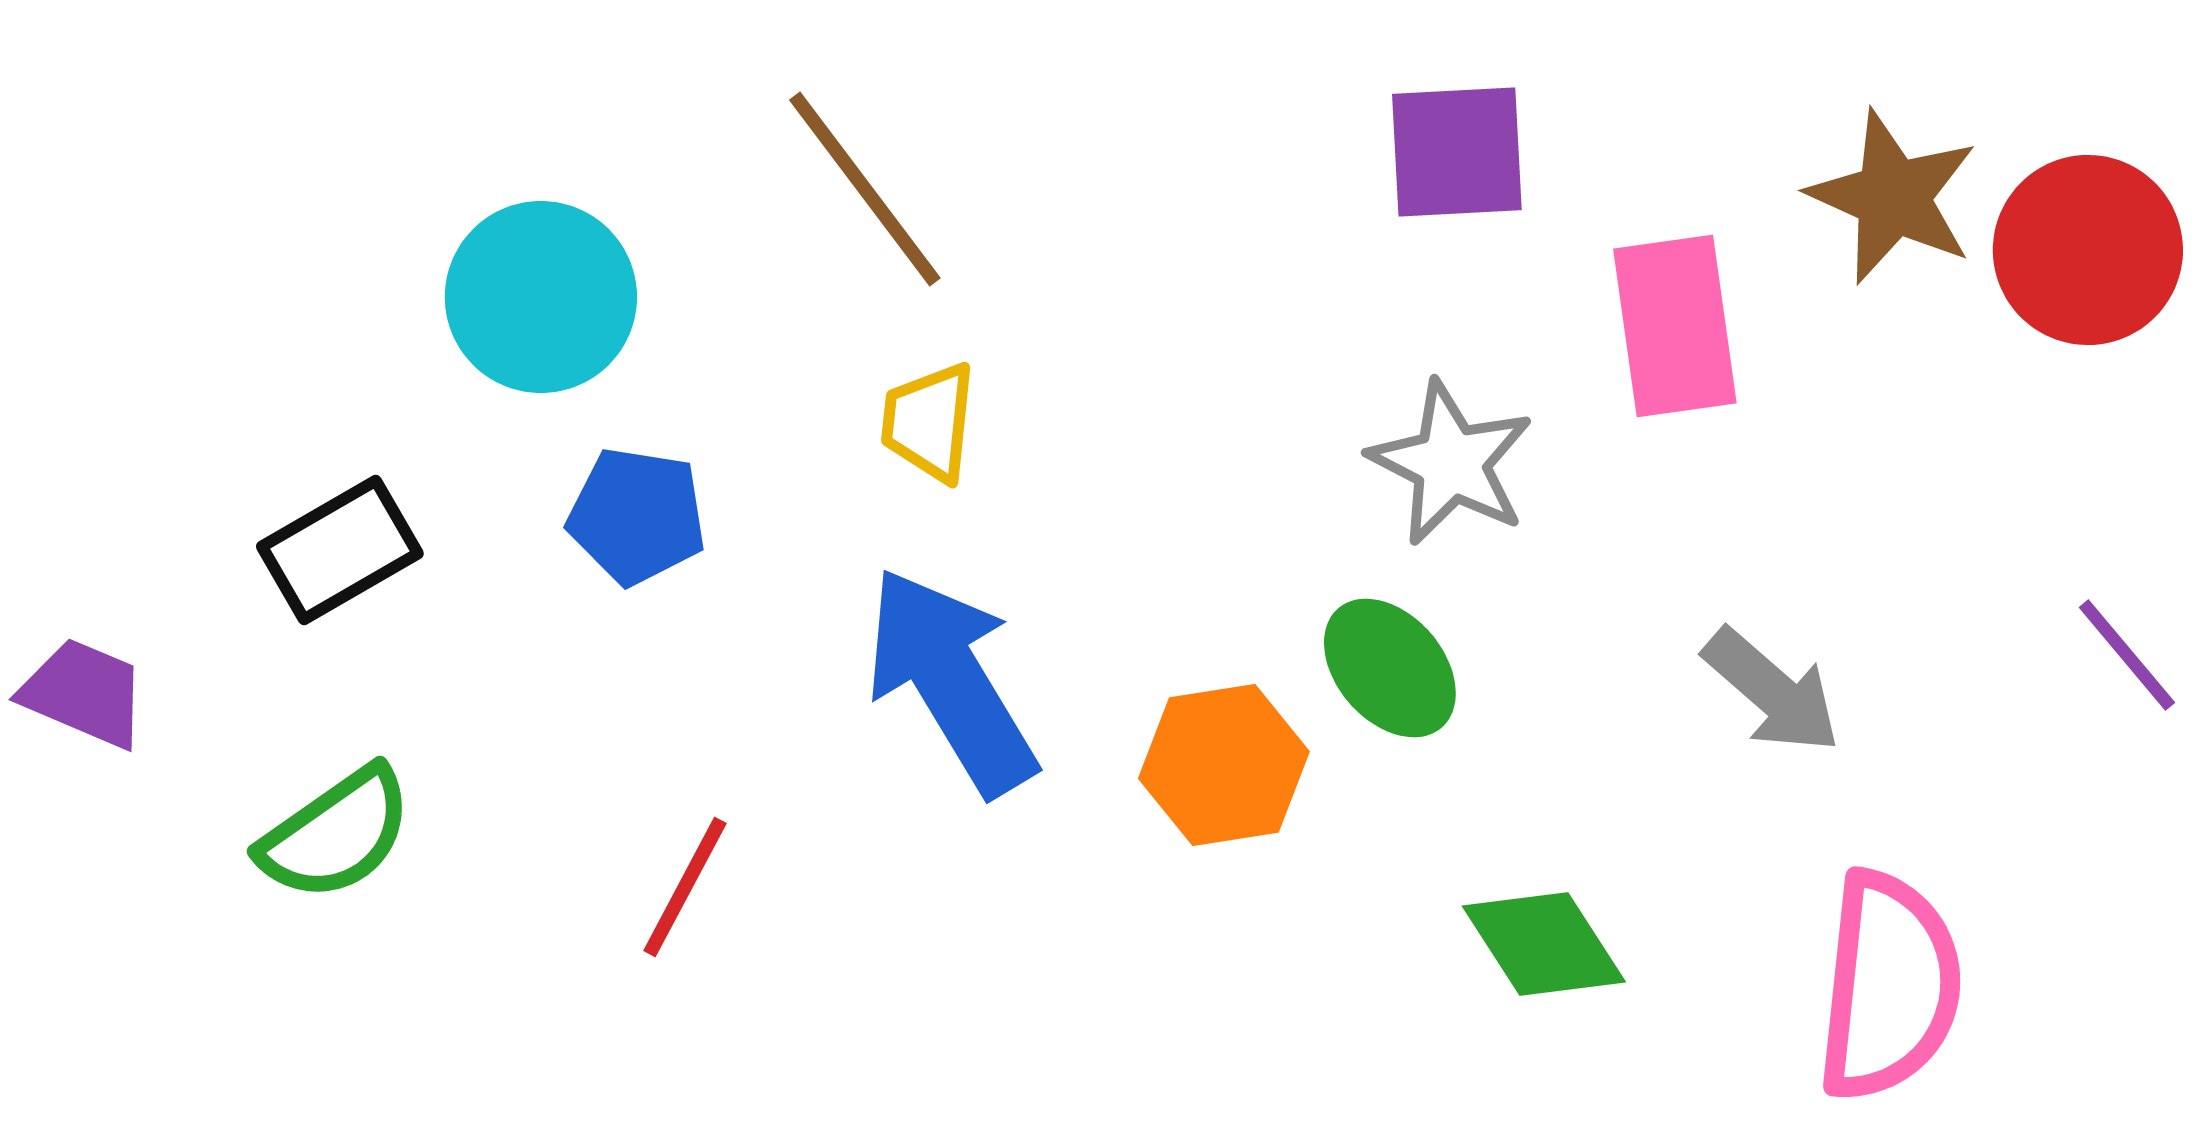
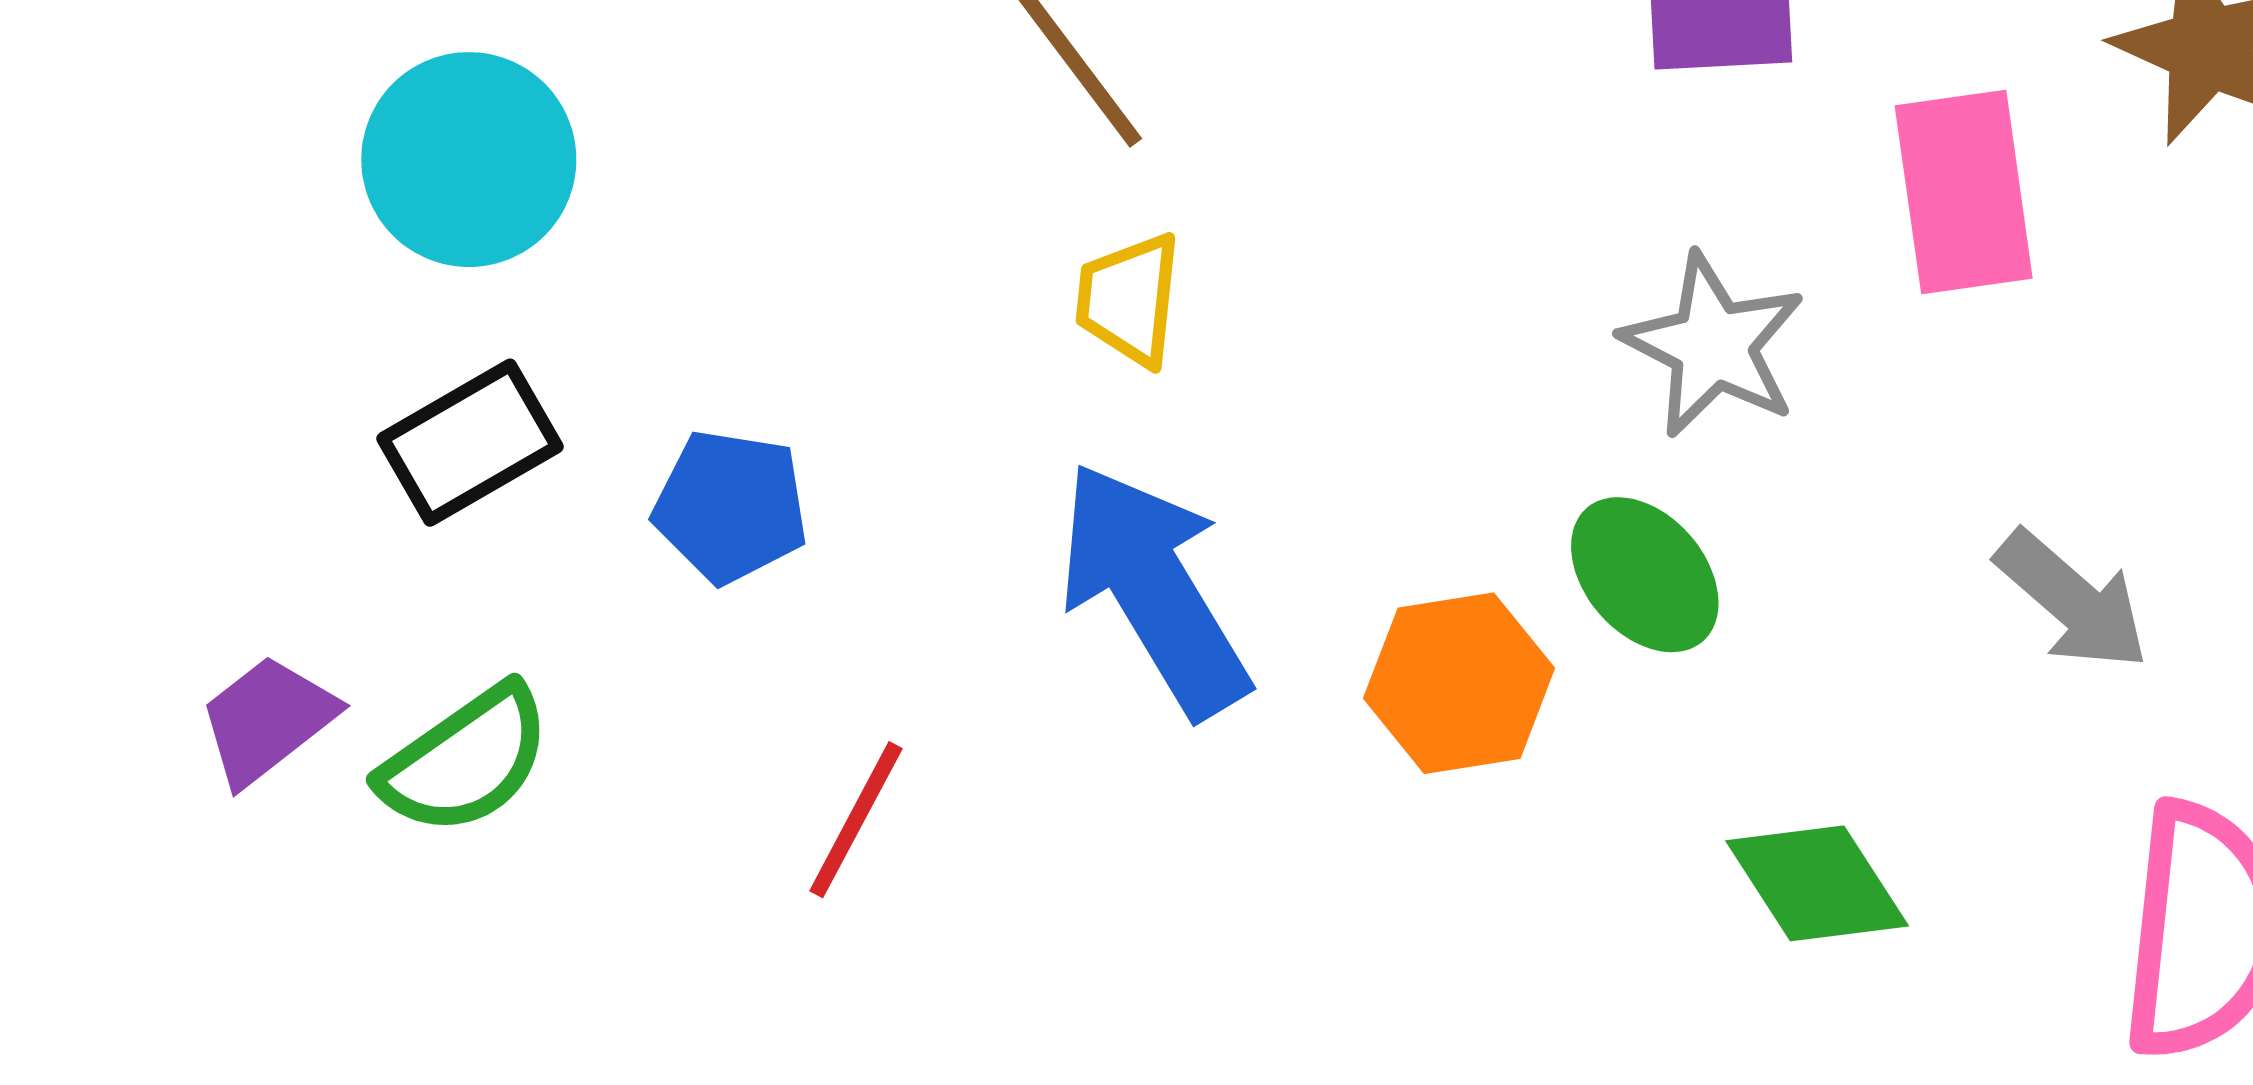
cyan circle: (541, 297) -> (469, 160), moved
blue pentagon: (637, 516) -> (731, 506), moved
purple trapezoid: (84, 693) -> (267, 720), moved, turned -61

